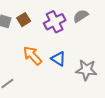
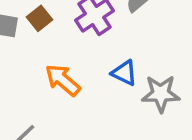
blue triangle: (58, 59) -> (124, 73), moved

